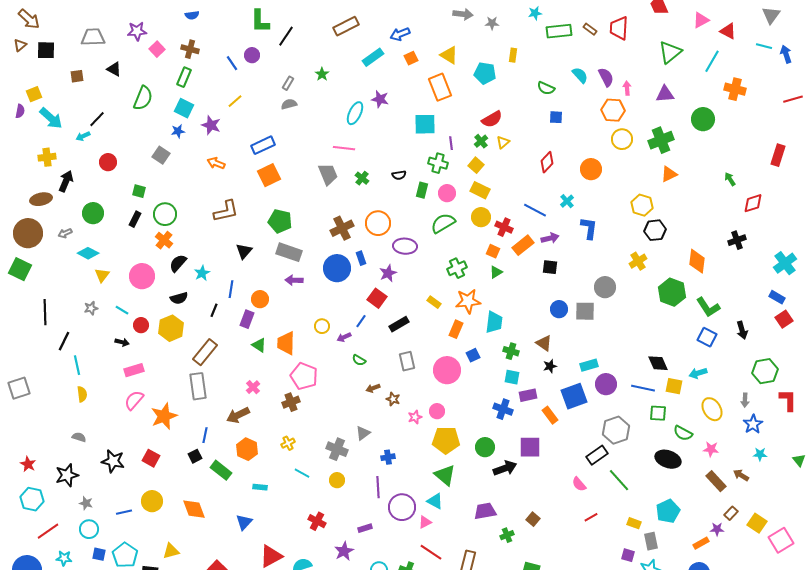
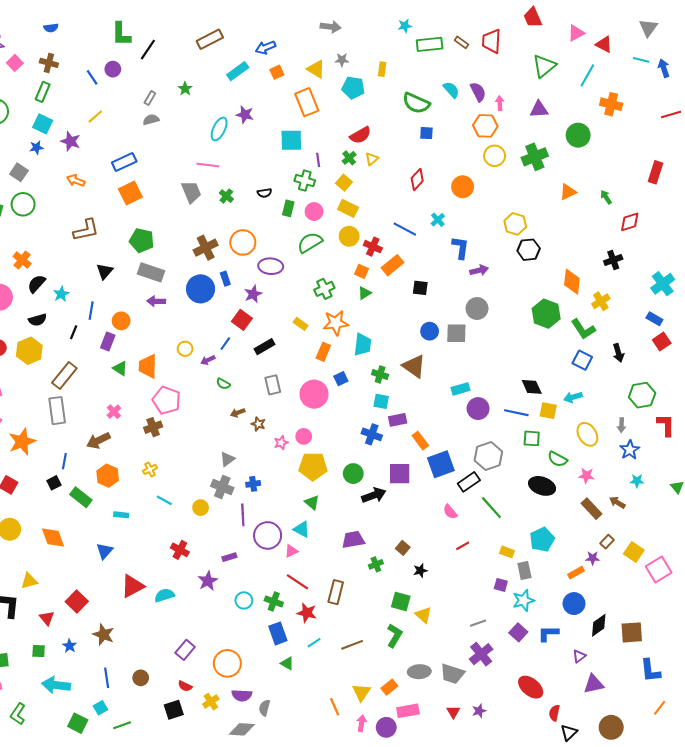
gray star: (492, 23) -> (342, 60), moved
green semicircle: (546, 88) -> (416, 103), size x1.5
orange triangle: (669, 174) -> (568, 192), moved
green circle: (165, 214) -> (23, 204), moved
purple arrow: (550, 238) -> (479, 270), moved
yellow cross: (638, 261) -> (601, 301), moved
brown triangle: (544, 343) -> (414, 366), size x1.4
black star: (550, 366) -> (420, 571), moved
blue square: (574, 396) -> (441, 464), moved
gray cross: (337, 449) -> (222, 487), moved
green triangle: (445, 475) -> (312, 502), size x0.7

